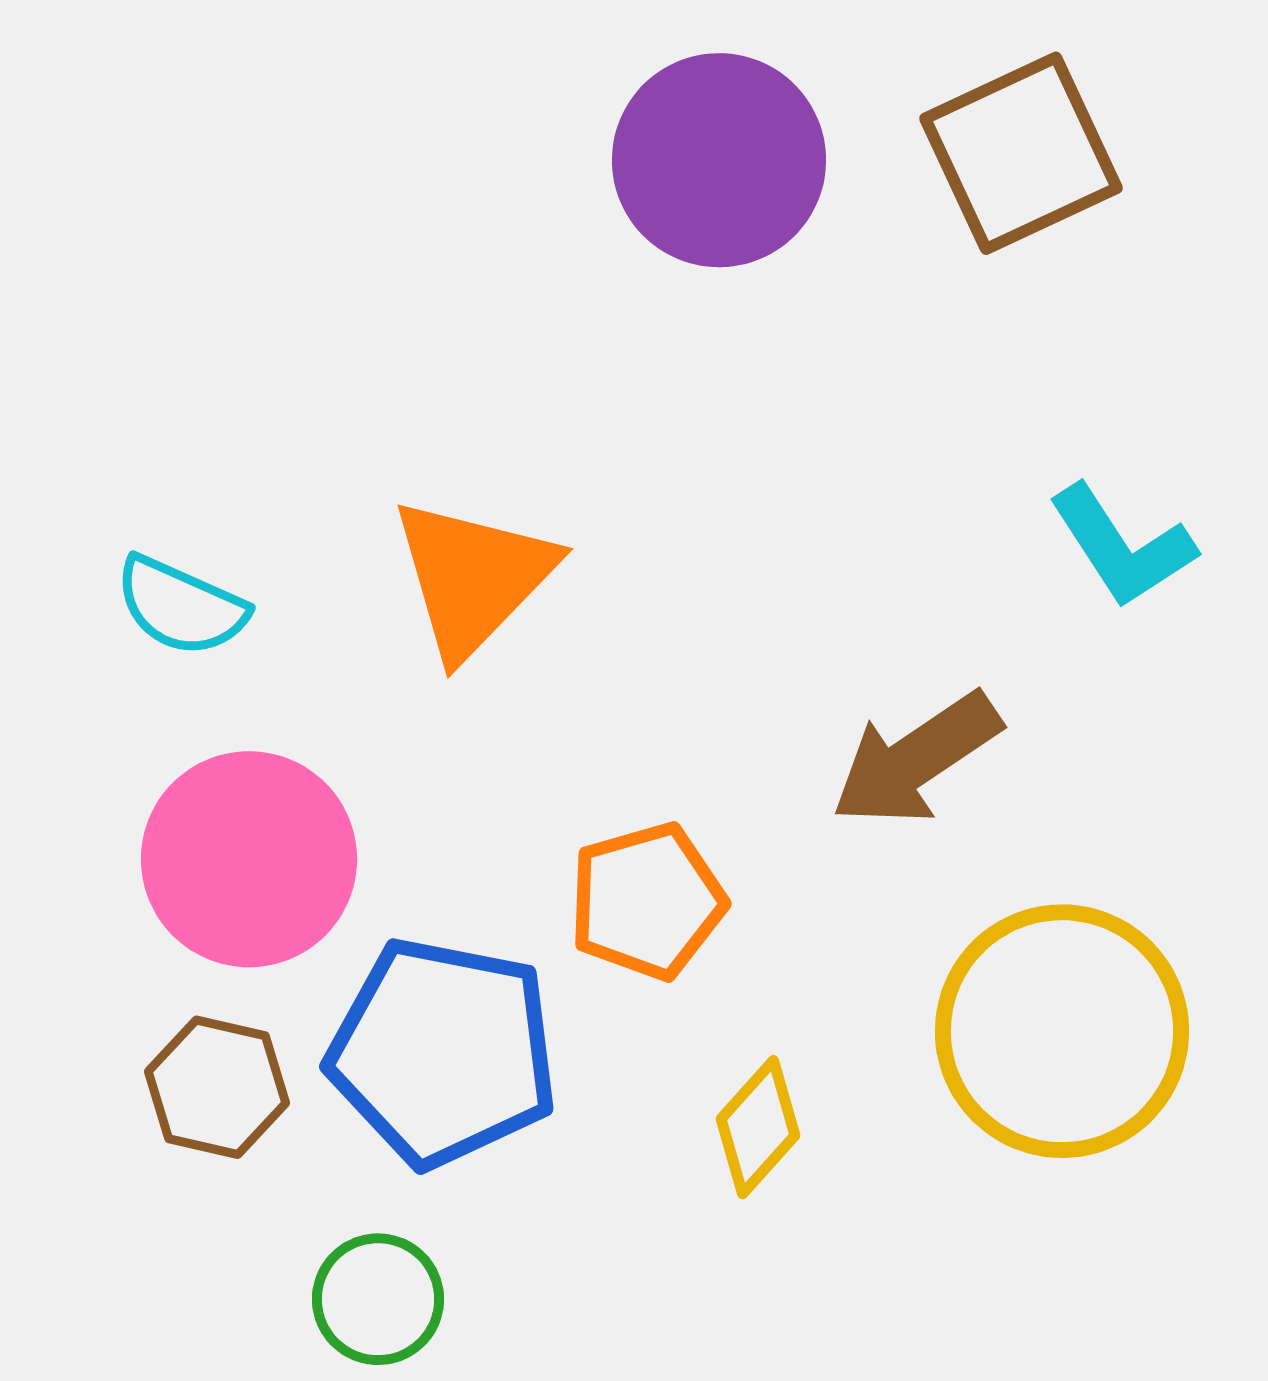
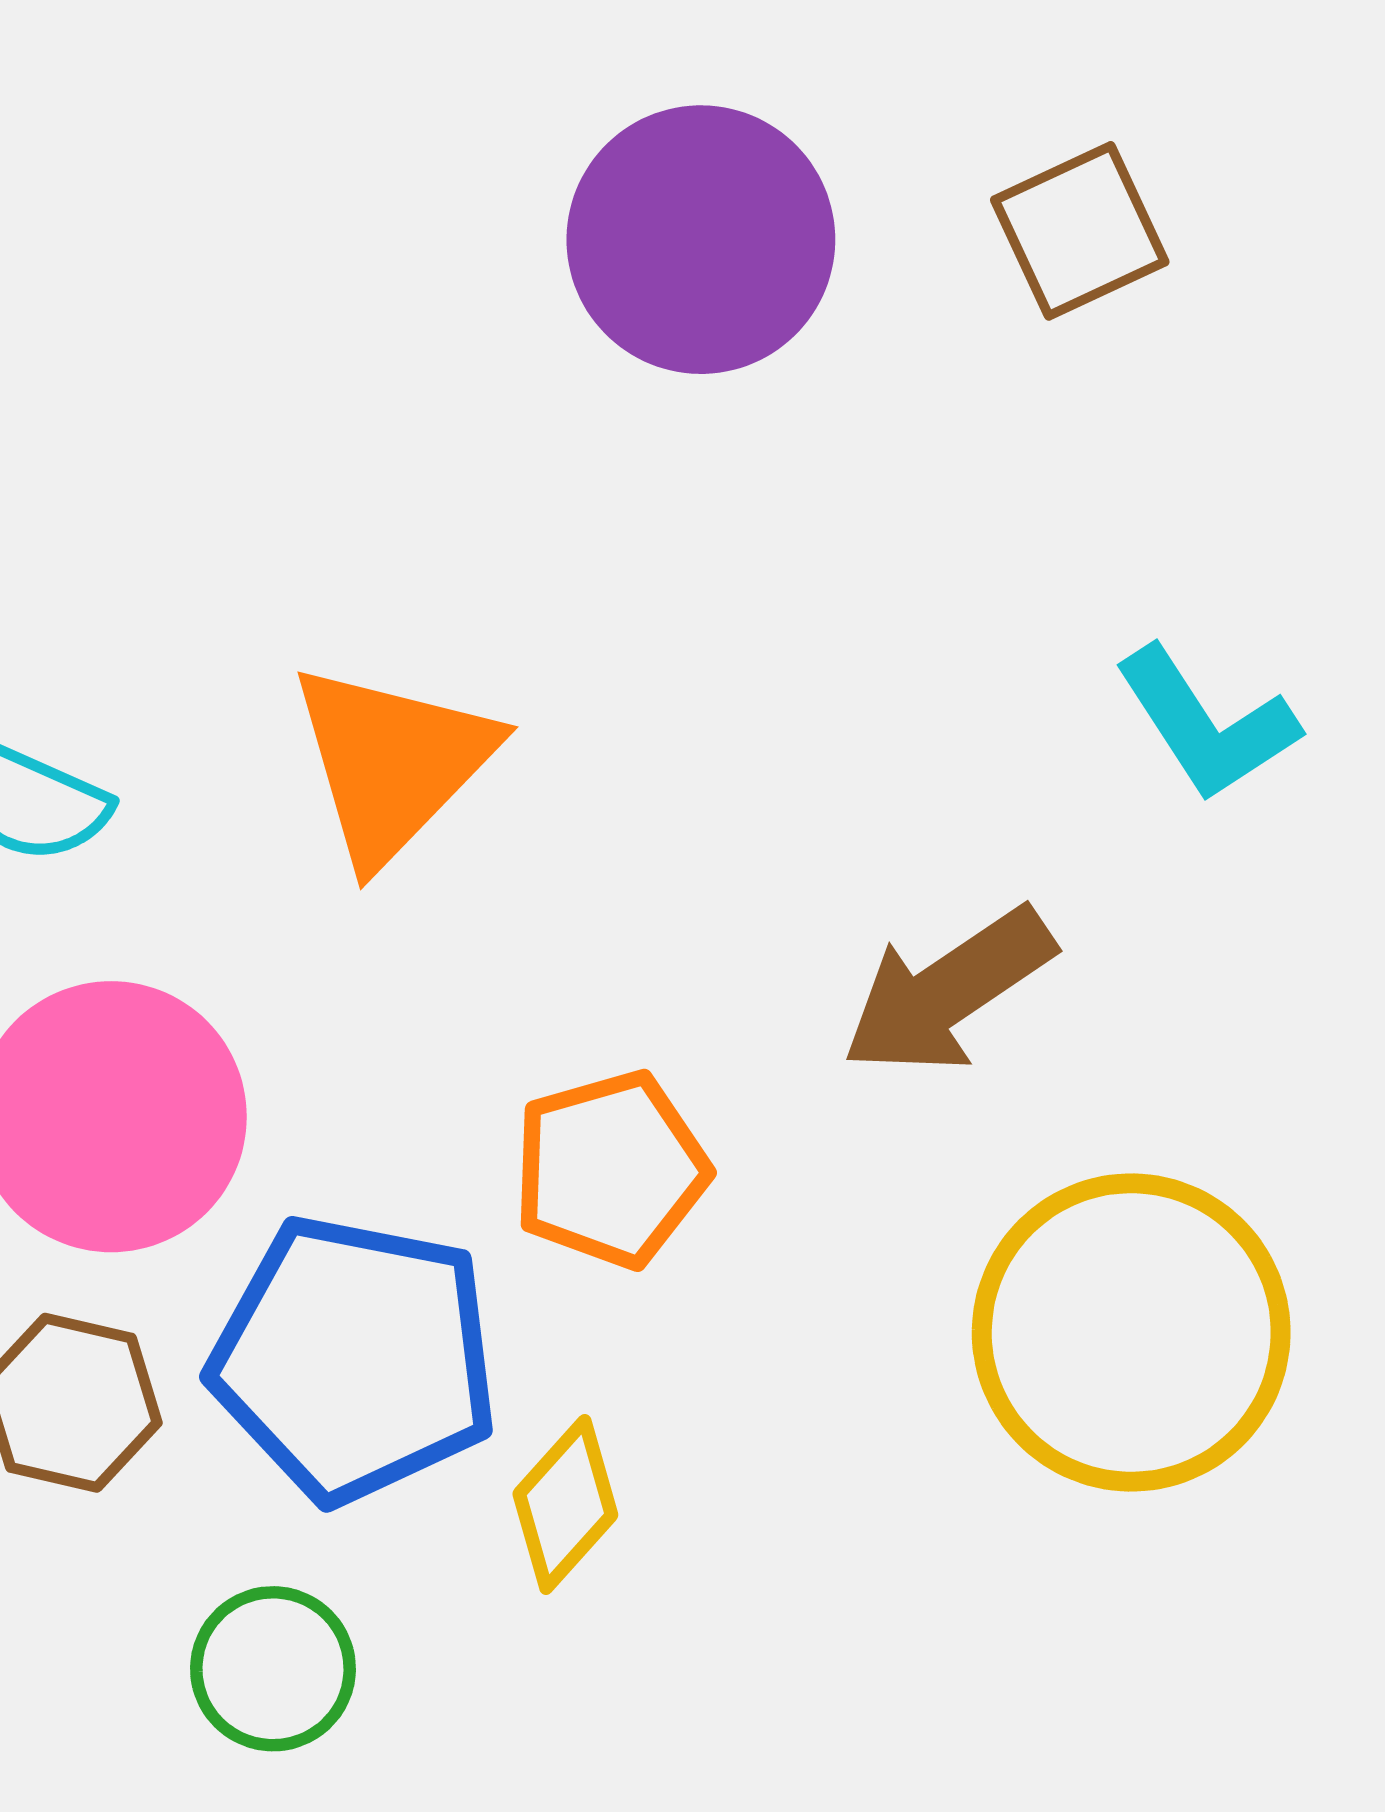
brown square: (1021, 153) -> (1080, 231), size x0.7
yellow diamond: (758, 1127) -> (565, 1504), moved

